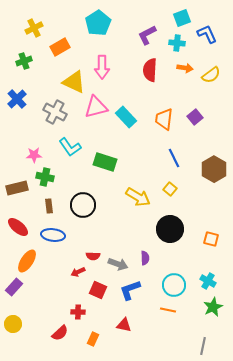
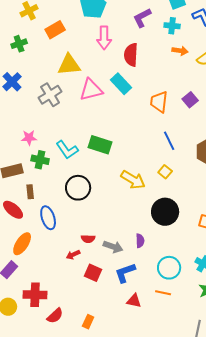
pink arrow: (102, 67) -> (104, 38), moved
red semicircle: (150, 70) -> (131, 55), moved
yellow triangle: (74, 82) -> (69, 65), turned -30
gray cross: (55, 112) -> (50, 95), turned 30
cyan rectangle: (126, 117) -> (121, 84), moved
cyan L-shape: (70, 147) -> (67, 150), moved
brown rectangle: (49, 206) -> (30, 192), moved
blue ellipse: (53, 235) -> (48, 218), turned 65
red cross: (78, 312) -> (35, 295), moved, size x1.6
red triangle: (124, 325) -> (134, 301), moved

